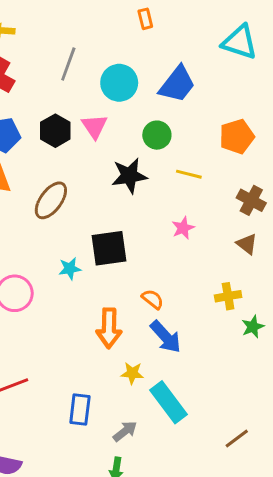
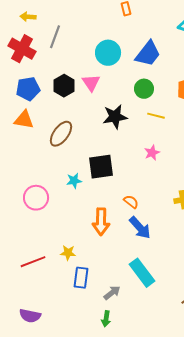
gray line: (68, 64) -> (55, 37), moved
green circle: (157, 135) -> (144, 89), moved
yellow star: (132, 373) -> (68, 253), moved

